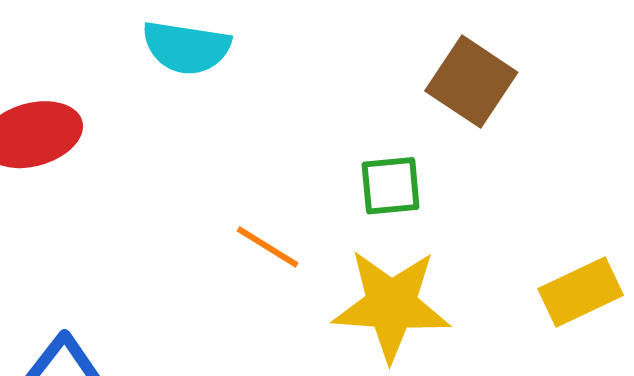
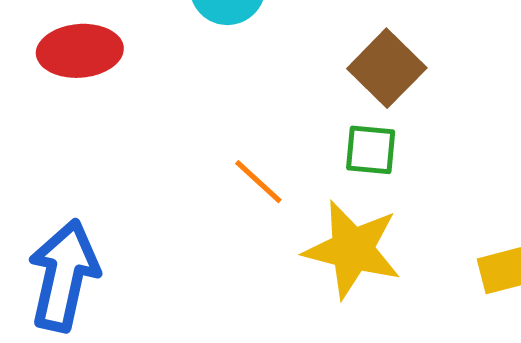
brown square: (471, 82) -> (387, 68), moved

